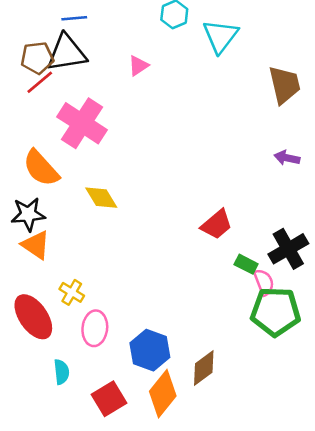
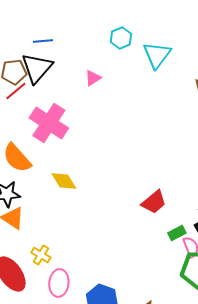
black triangle: (67, 53) -> (37, 68), turned -40
green rectangle: (246, 264) -> (177, 233), turned -54

